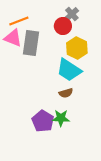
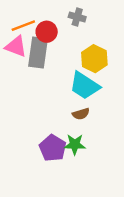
gray cross: (72, 14) -> (77, 17), moved, turned -32
red circle: (63, 26) -> (47, 32), moved

